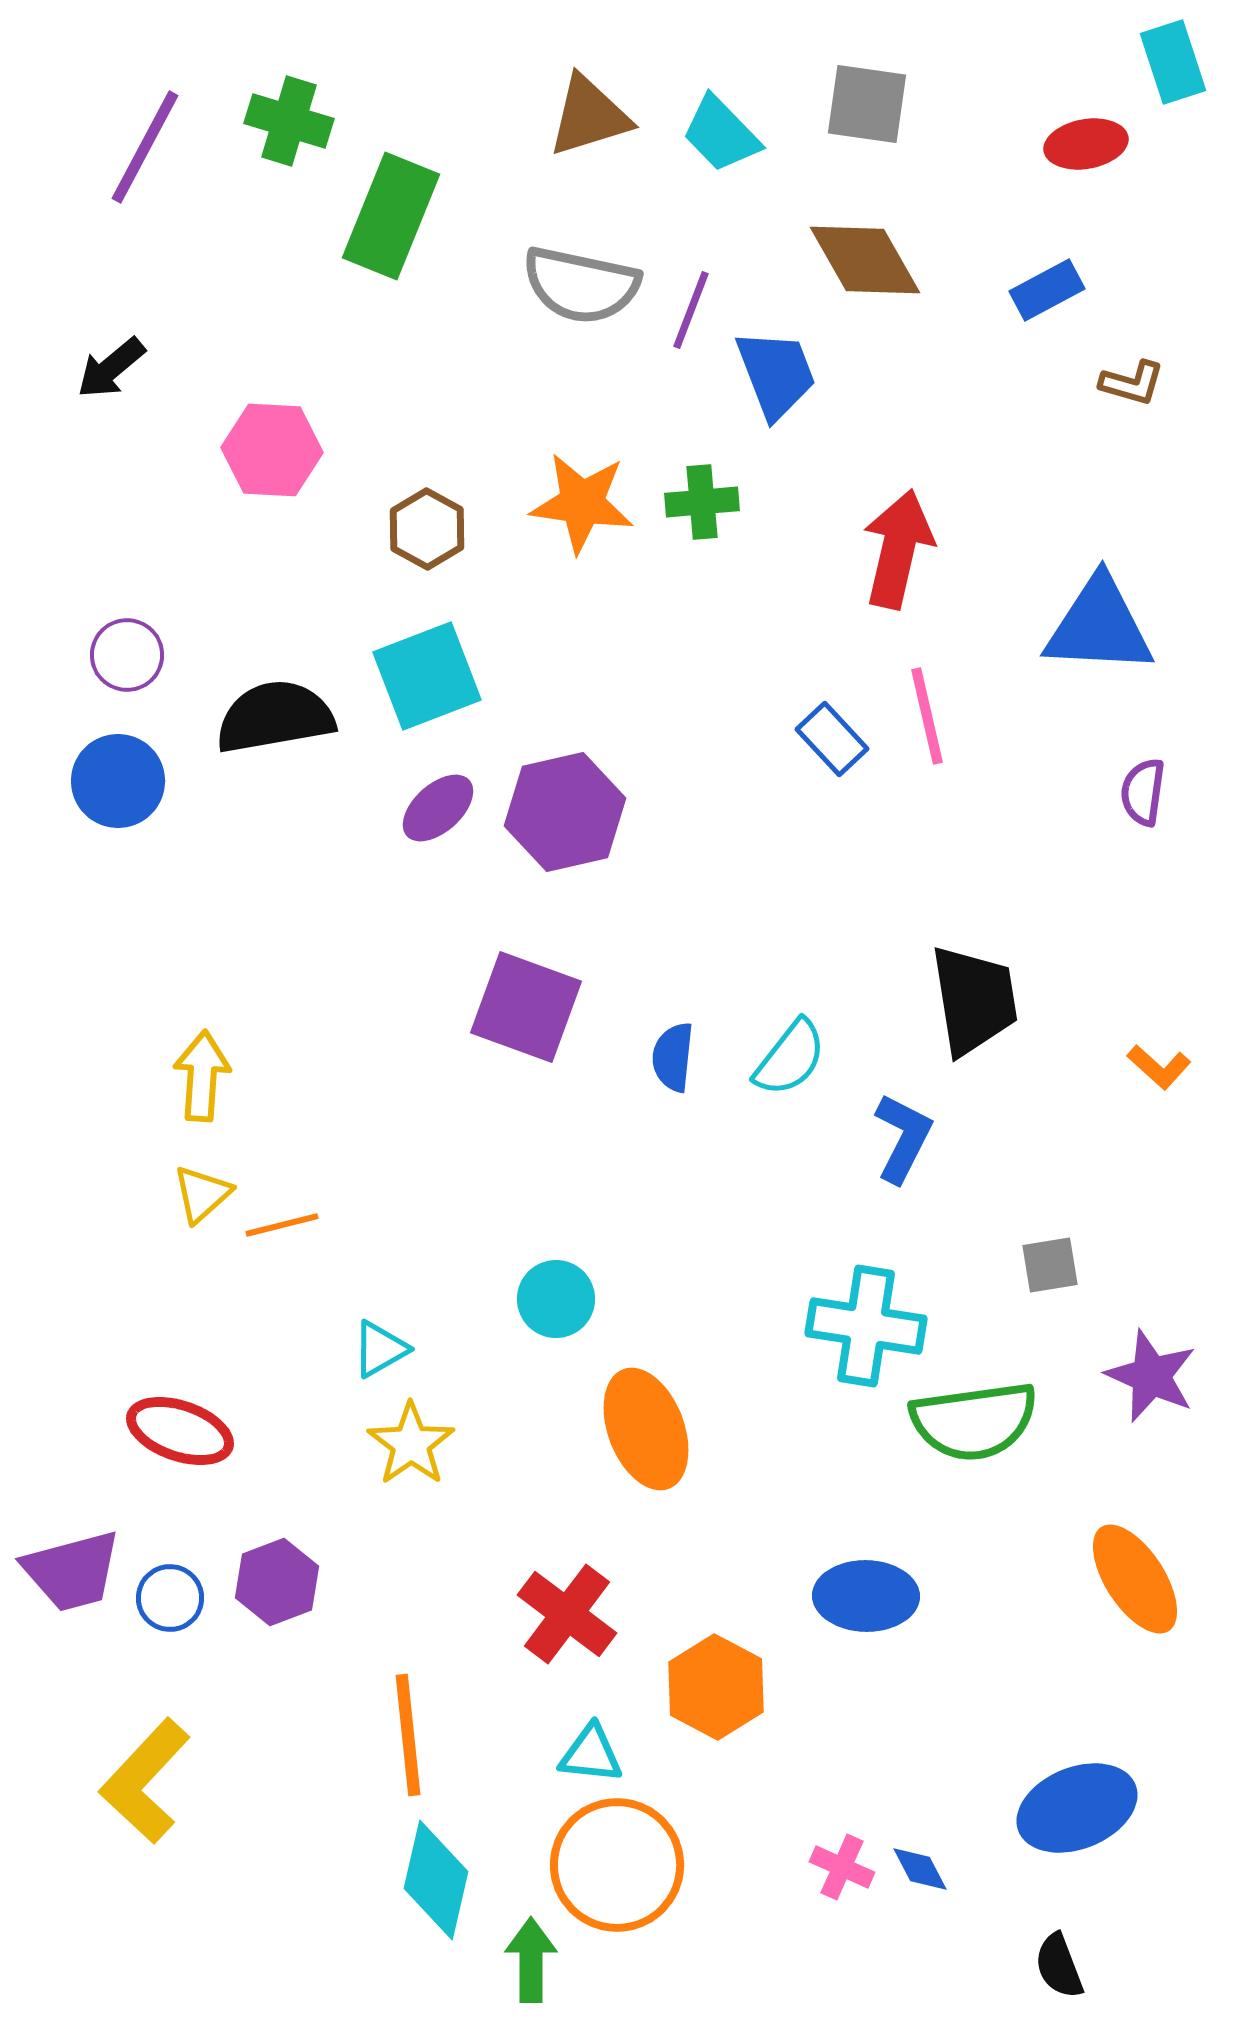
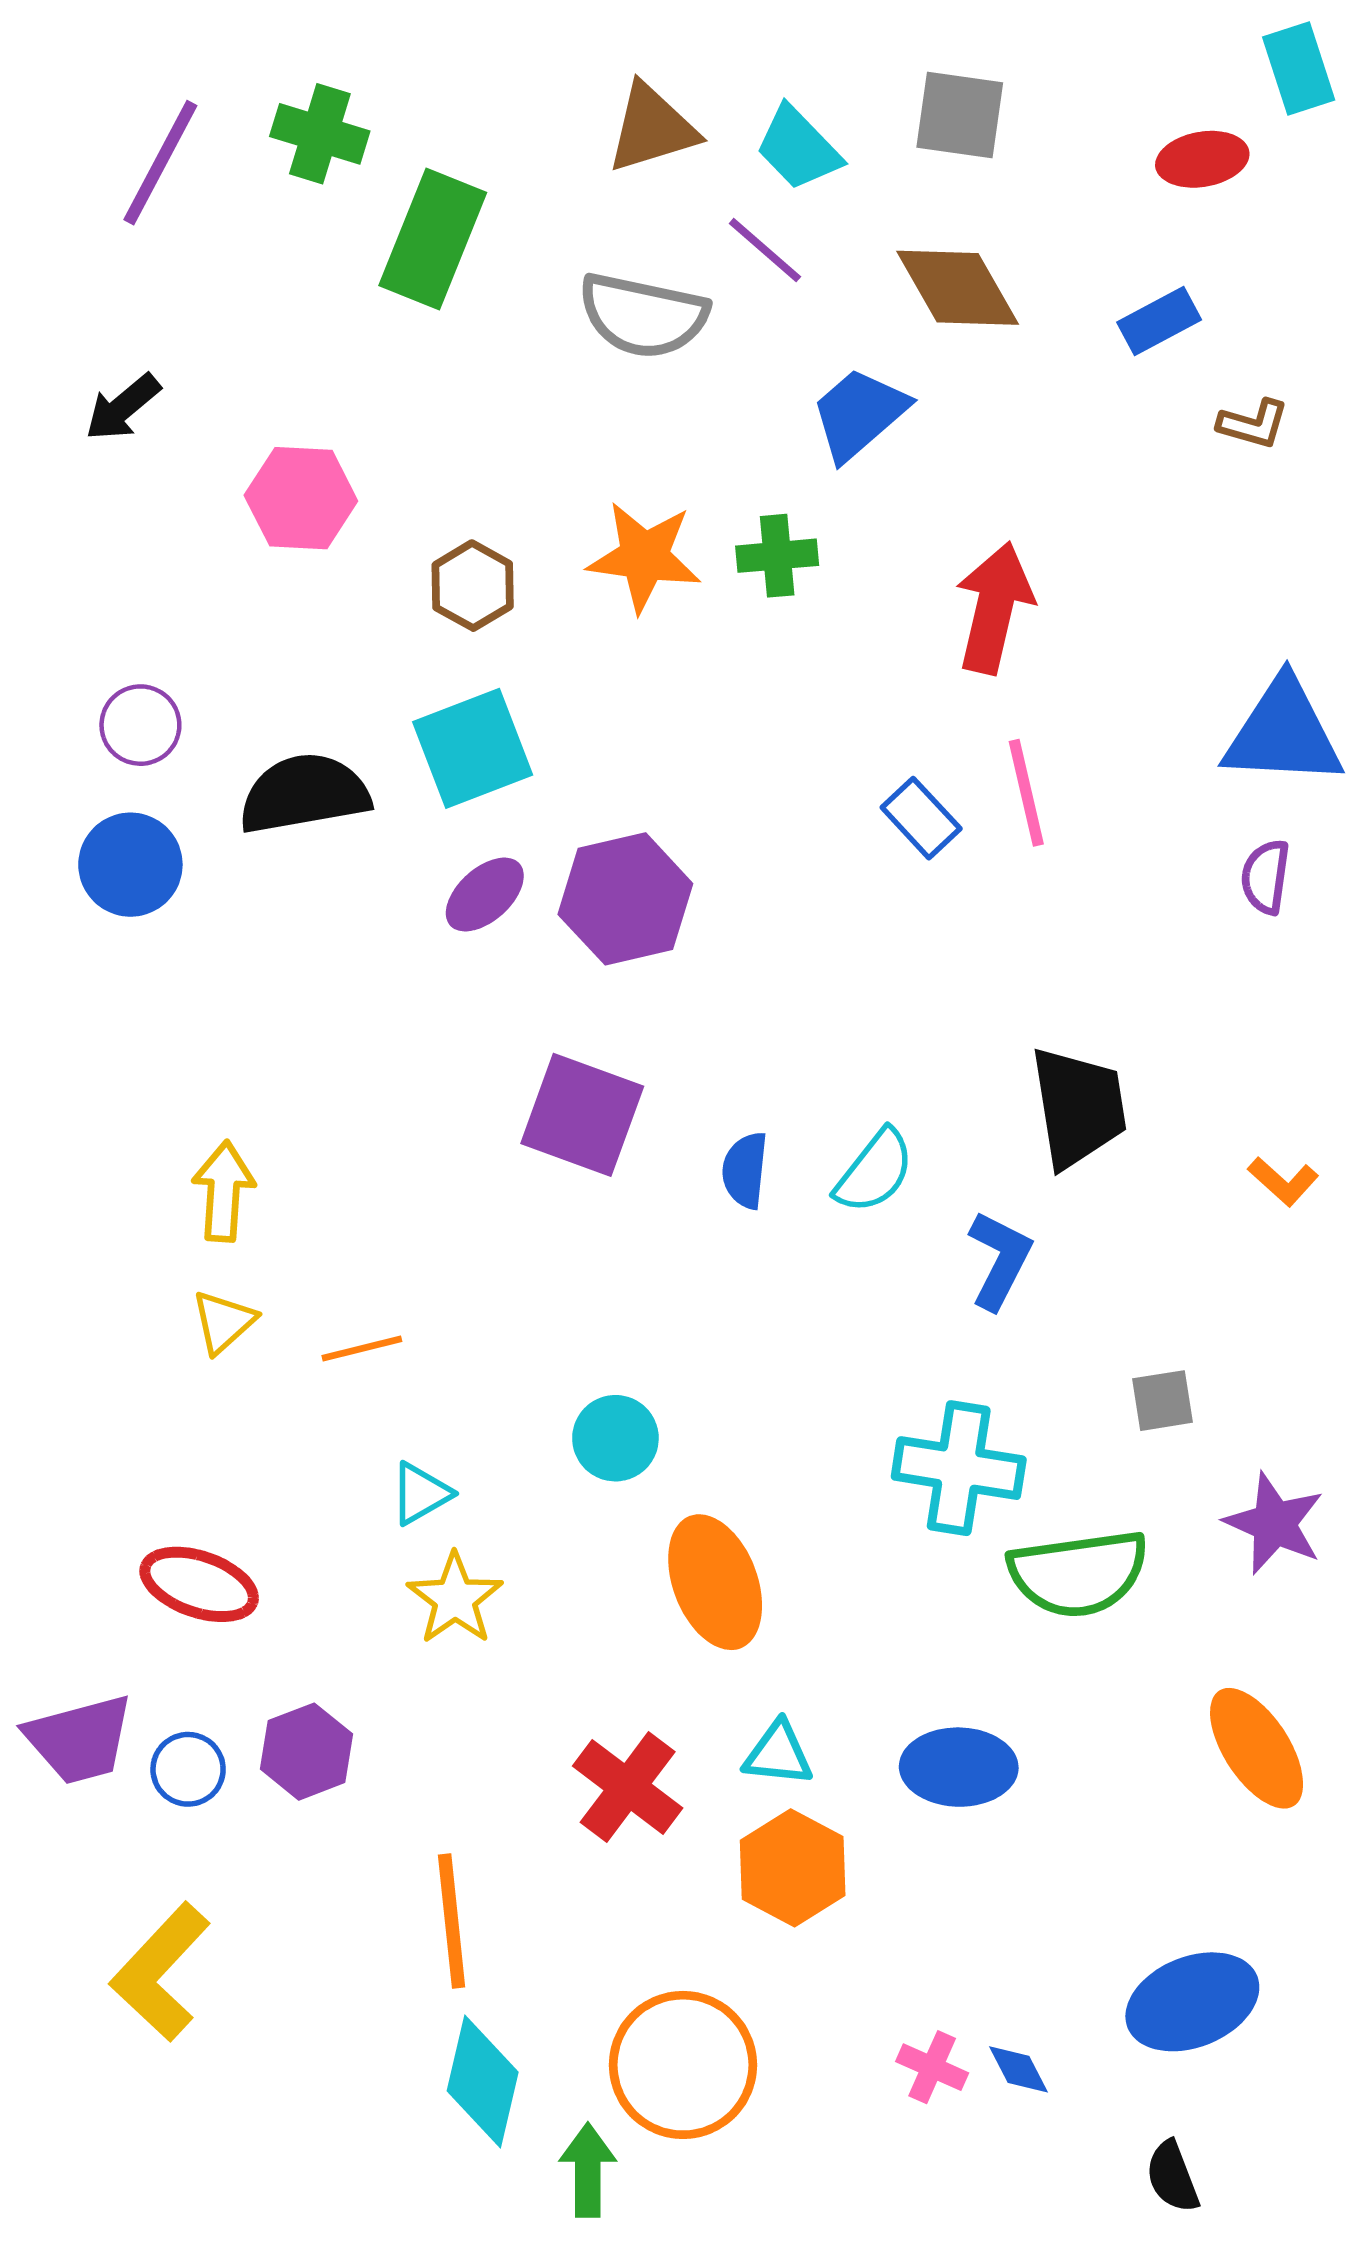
purple line: (691, 310) -> (765, 250), moved, turned -70
blue trapezoid: (776, 374) -> (859, 414), turned -110
blue triangle: (1099, 626) -> (1283, 733), moved
orange line: (282, 1225) -> (362, 1349), moved
cyan triangle: (591, 1754) -> (778, 1754), moved

